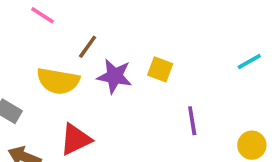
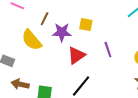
yellow semicircle: (58, 81) -> (32, 40), turned 50
red triangle: (76, 139) -> (76, 55), moved

